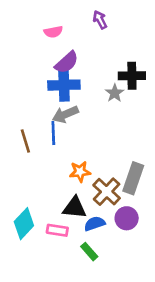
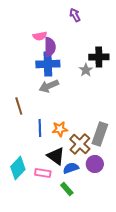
pink semicircle: (53, 32) -> (40, 36), moved
purple semicircle: (67, 62) -> (50, 47), turned -48
blue line: (53, 133) -> (40, 128), moved
black triangle: (75, 208) -> (56, 156), turned 30

